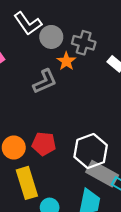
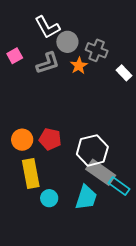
gray L-shape: (45, 81) -> (48, 63), moved

